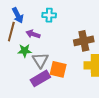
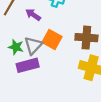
green star: (25, 51) -> (16, 47), moved
orange square: (58, 69) -> (52, 40), moved

